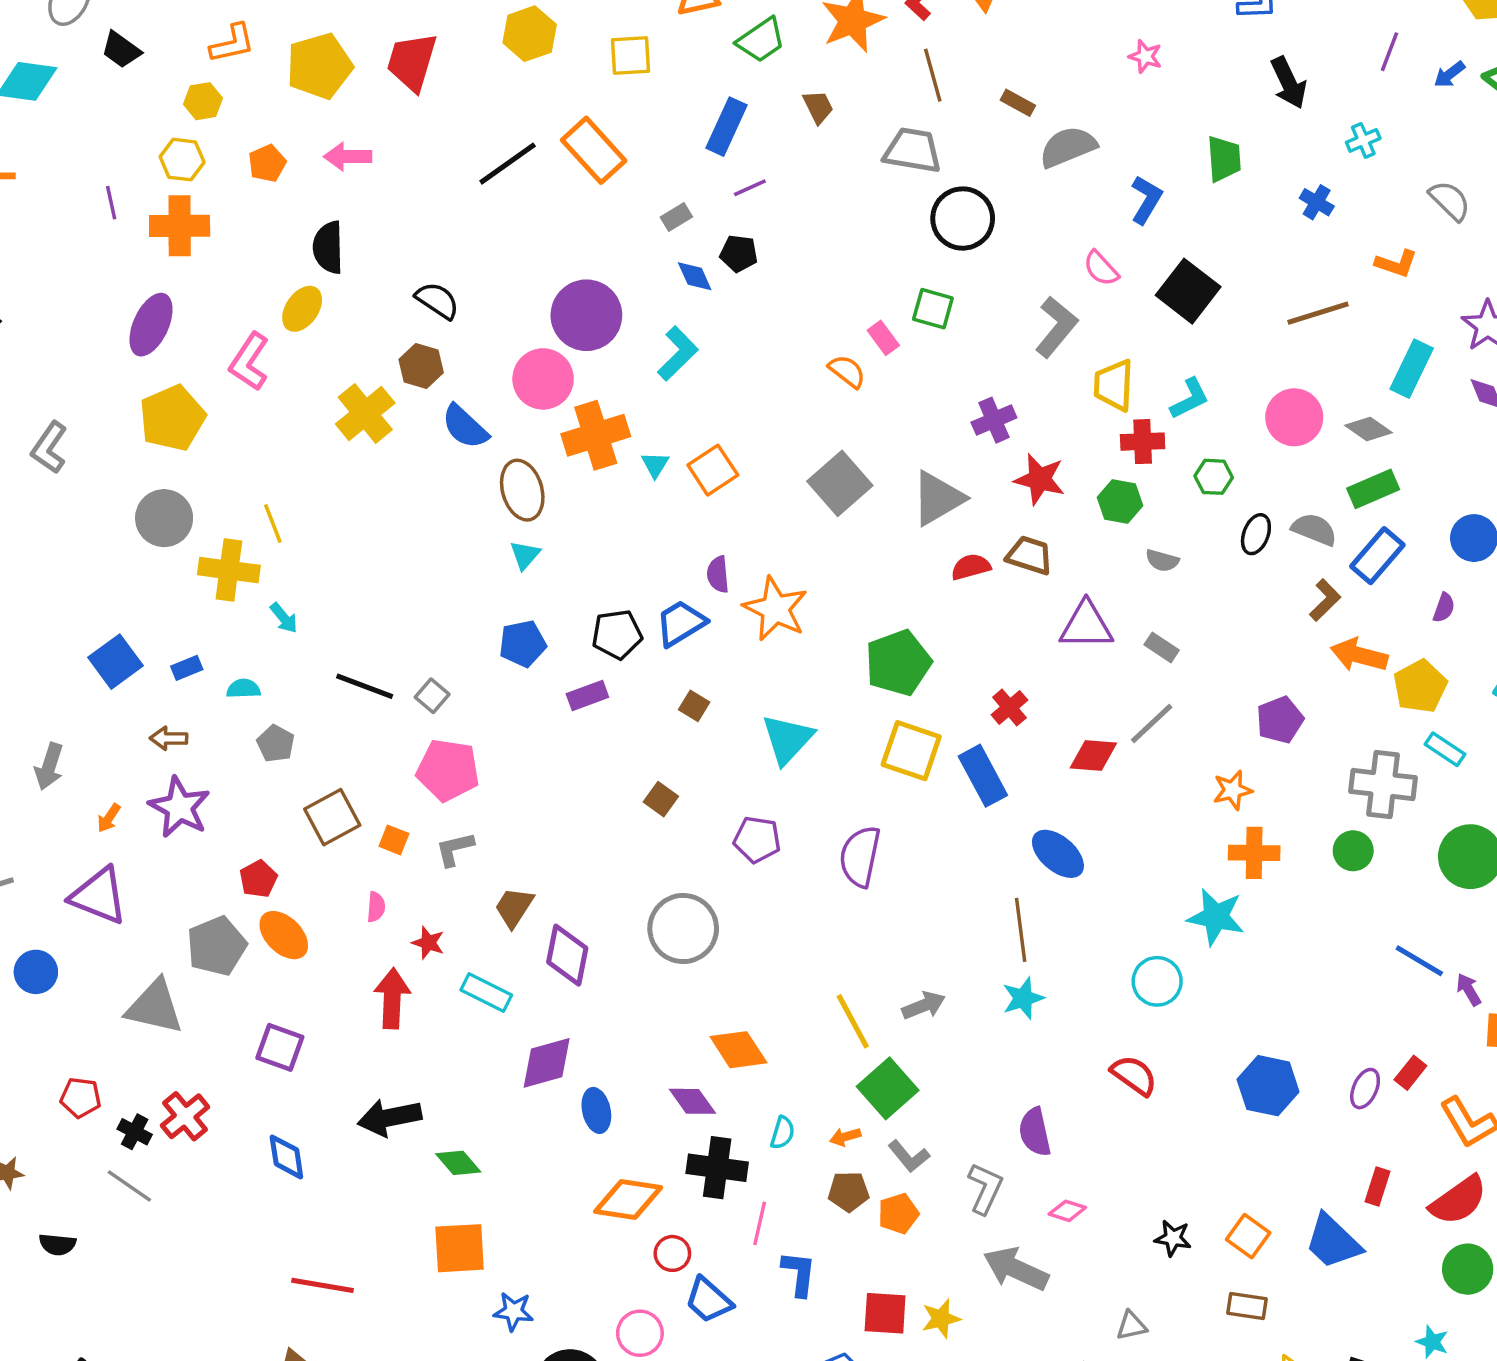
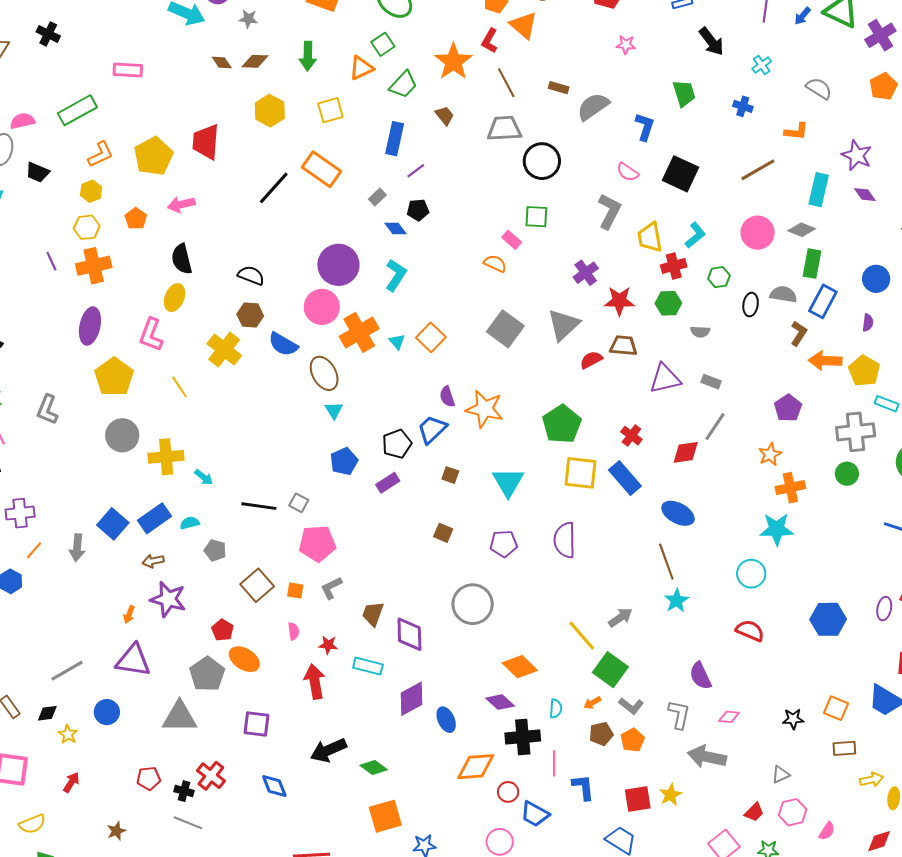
green rectangle: (1373, 489) -> (812, 264), turned -44
yellow line: (273, 523) -> (179, 387), moved
blue rectangle: (187, 668) -> (154, 518), size x1.8
gray arrow: (49, 766) -> (77, 548), moved

